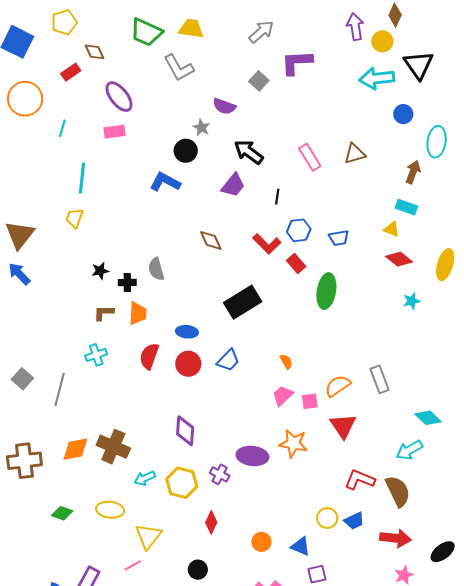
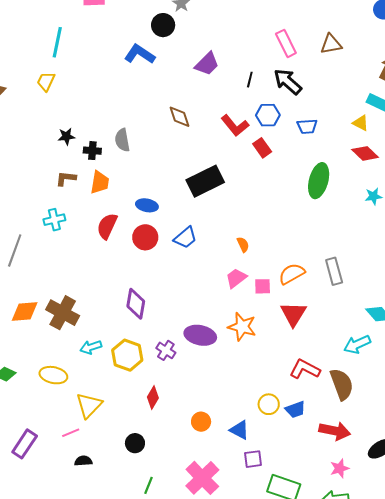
black arrow: (249, 152) -> (288, 82), moved
green ellipse: (326, 291) -> (319, 181), moved

